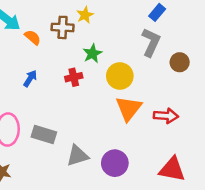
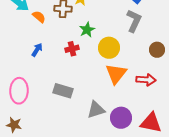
brown circle: (180, 62) -> (157, 50), moved
gray rectangle: (44, 134) -> (63, 91), moved
gray triangle: (77, 156) -> (96, 110), moved
purple circle: (115, 163) -> (121, 118), moved

